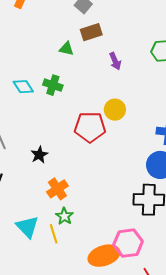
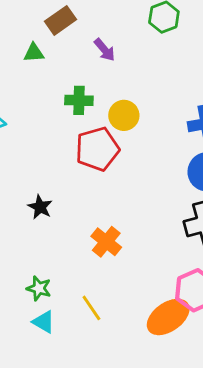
green cross: (53, 85) -> (79, 100), moved
orange cross: (57, 189) -> (106, 242), moved
green star: (64, 216) -> (39, 288), moved
cyan triangle: (27, 227) -> (44, 322), moved, size x0.7

